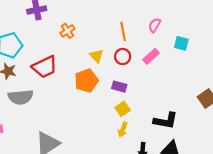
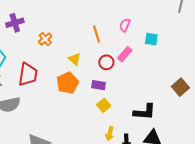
red circle: (123, 57) -> (106, 62), moved
red trapezoid: (45, 67) -> (28, 74), turned -50
yellow arrow: (123, 130) -> (110, 134), moved

